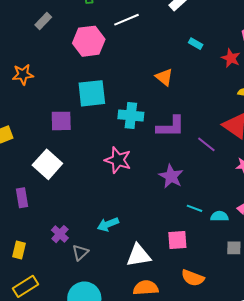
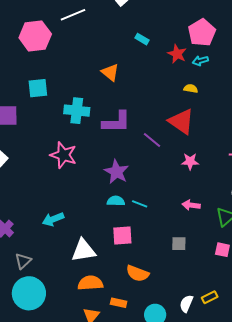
cyan square: (92, 93) -> (38, 88), size x0.7
cyan semicircle: (219, 216) -> (116, 201), moved
gray triangle: (80, 252) -> (23, 261), moved

